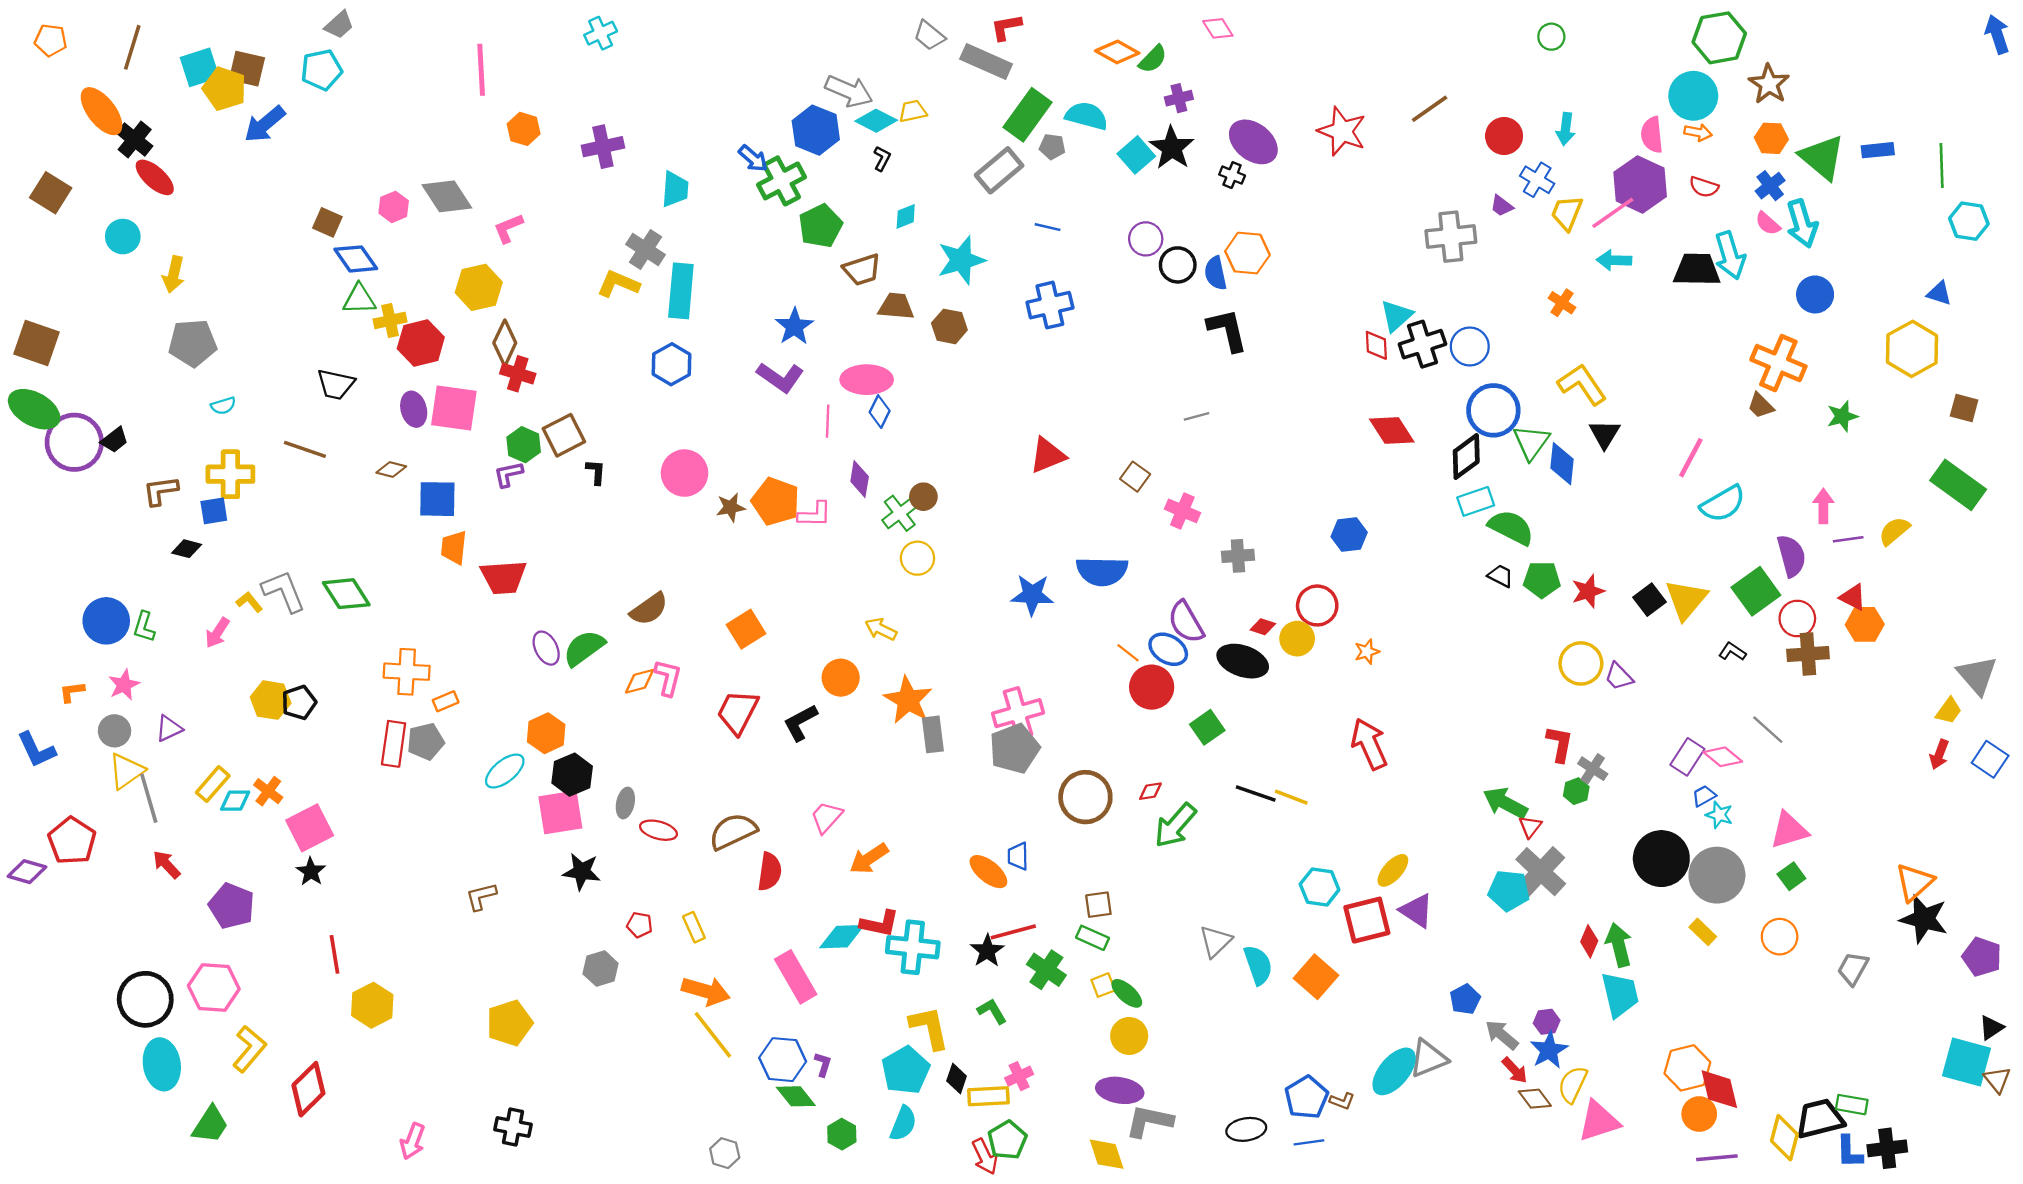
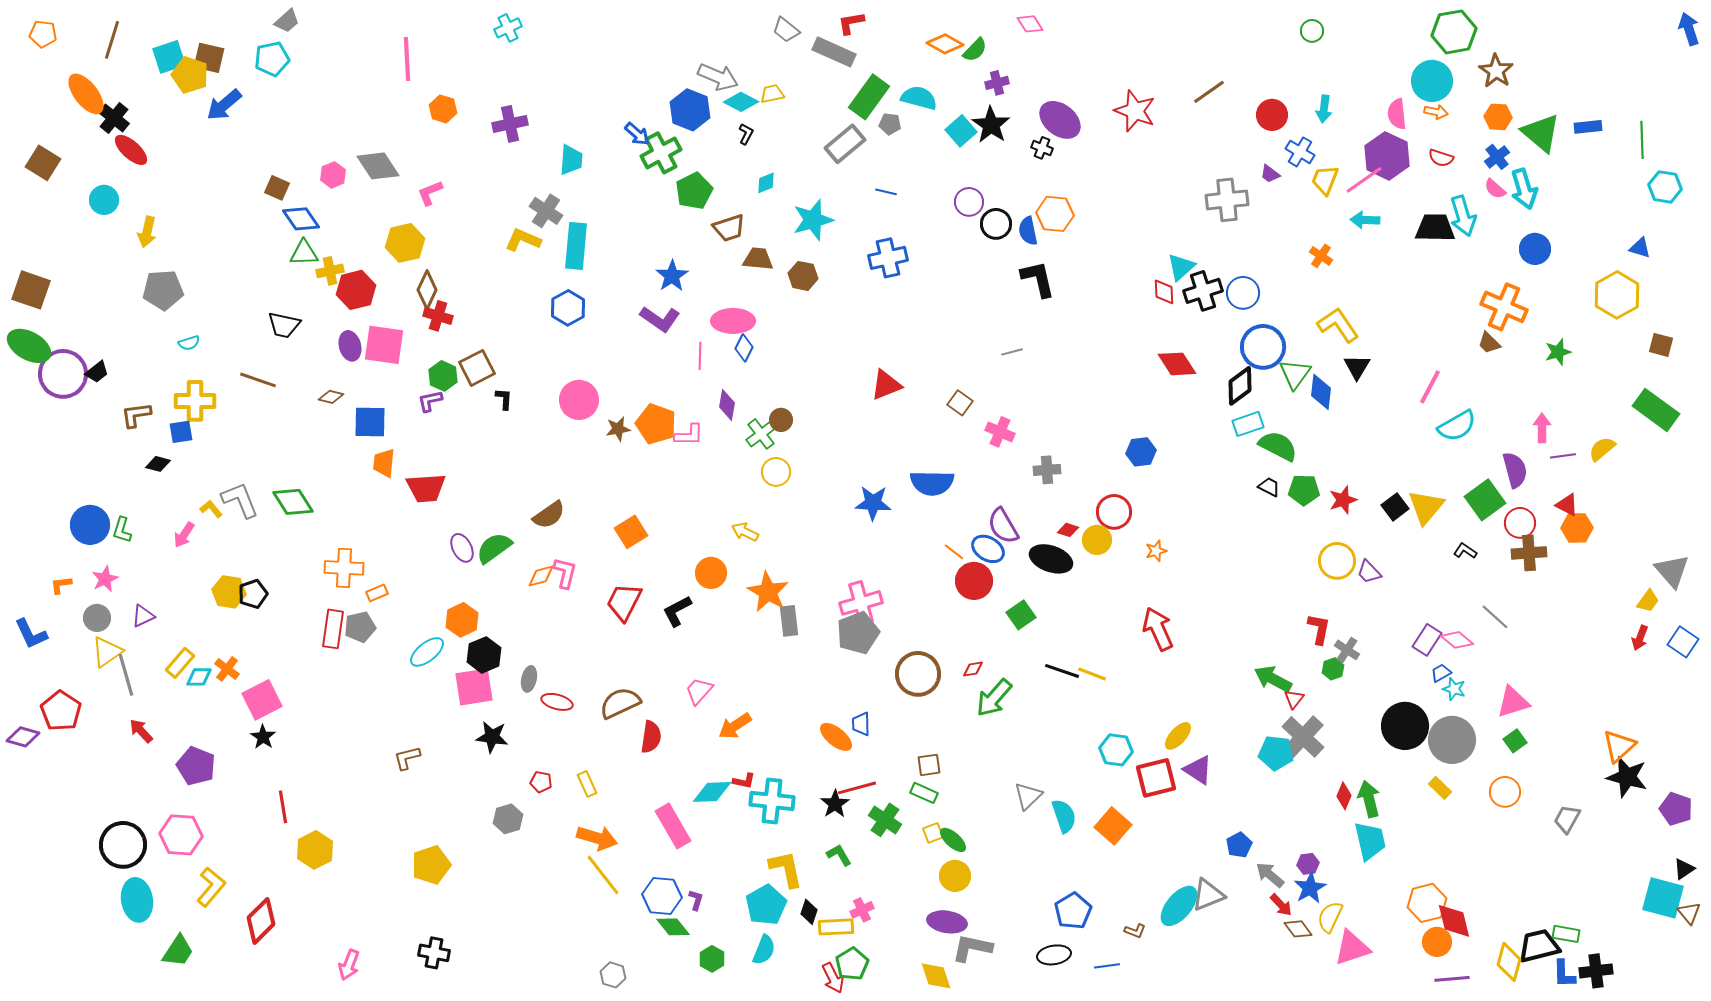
red L-shape: (880, 924) -> (744, 781), size x0.7
blue pentagon: (1307, 1097) -> (1073, 911), moved

